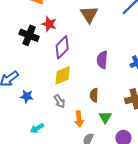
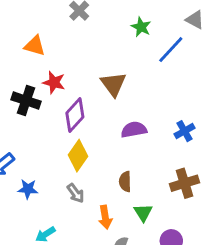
brown triangle: (89, 14) -> (113, 84), moved
purple semicircle: (102, 60) -> (134, 130), turned 78
yellow diamond: (63, 75) -> (78, 156), turned -30

